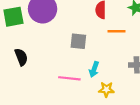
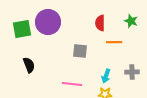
cyan arrow: (94, 69) -> (106, 76), moved

